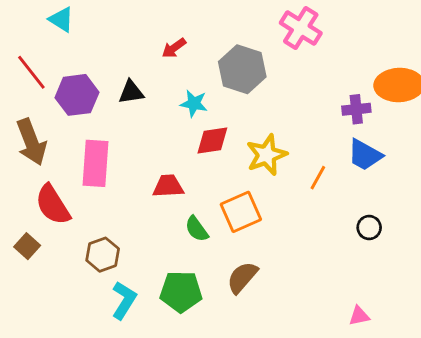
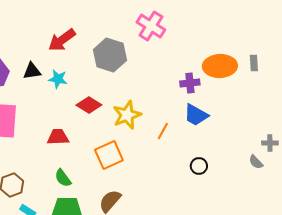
red arrow: (174, 48) -> (62, 40), size x1.6
cyan star: (194, 104) -> (58, 79), moved
red diamond: (212, 141) -> (89, 105), turned 40
green semicircle: (197, 229) -> (63, 178), moved

